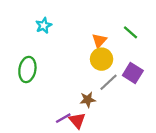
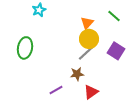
gray line: (108, 82) -> (86, 53), moved
red triangle: (77, 120) -> (91, 92), moved, turned 35

